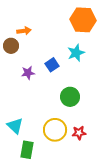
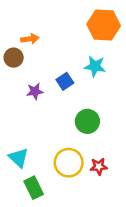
cyan star: (76, 53) -> (95, 66), turned 30
green rectangle: (27, 150) -> (34, 188), turned -36

